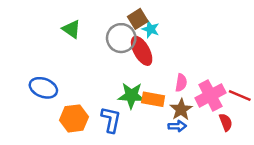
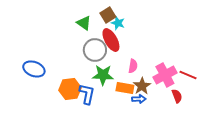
green triangle: (71, 29) -> (84, 23), moved
gray circle: (121, 38) -> (95, 50), moved
pink semicircle: (181, 83) -> (133, 66), moved
orange rectangle: (153, 99) -> (125, 88), moved
orange hexagon: (74, 118) -> (70, 89), moved

